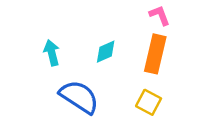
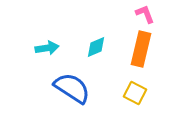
cyan arrow: (52, 53) -> (47, 48), turned 95

